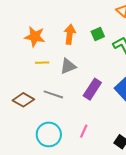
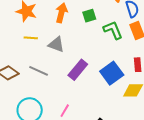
gray triangle: (68, 66) -> (56, 44), turned 36

